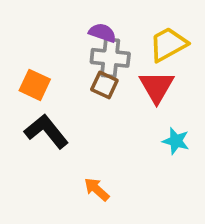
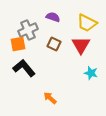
yellow trapezoid: (168, 44) -> (87, 23), turned -125
gray cross: (110, 58) -> (28, 30), moved, turned -30
orange square: (35, 85) -> (18, 44), turned -35

